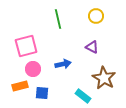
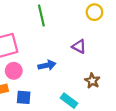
yellow circle: (96, 16) -> (94, 12), moved
brown star: (104, 78) -> (92, 81), size x0.6

